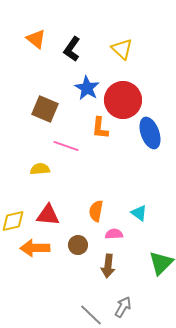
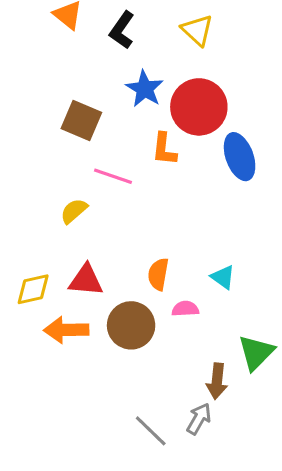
yellow semicircle: (40, 169) -> (74, 211), turned -36
brown circle: (78, 245) -> (131, 325), size x1.6
brown arrow: (108, 266) -> (217, 381), moved

